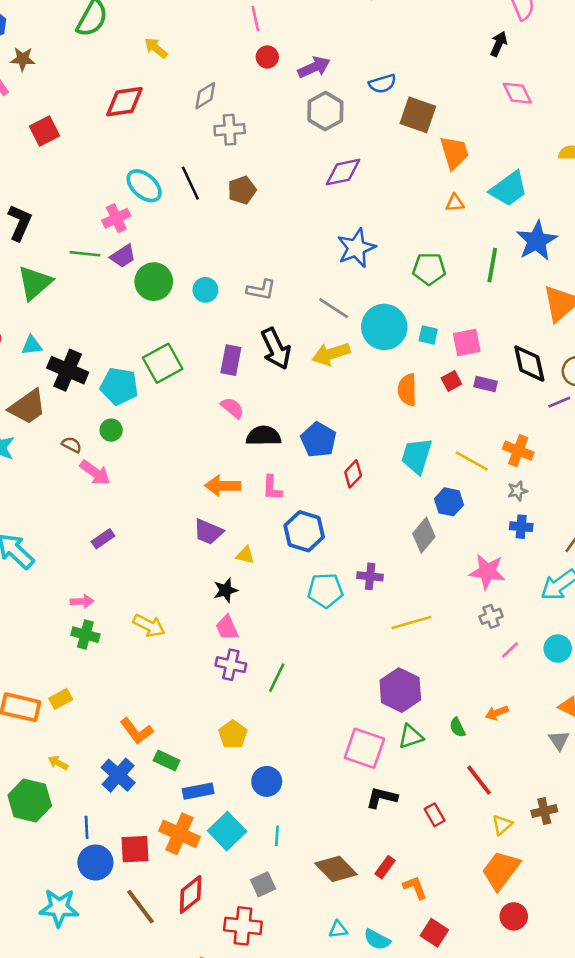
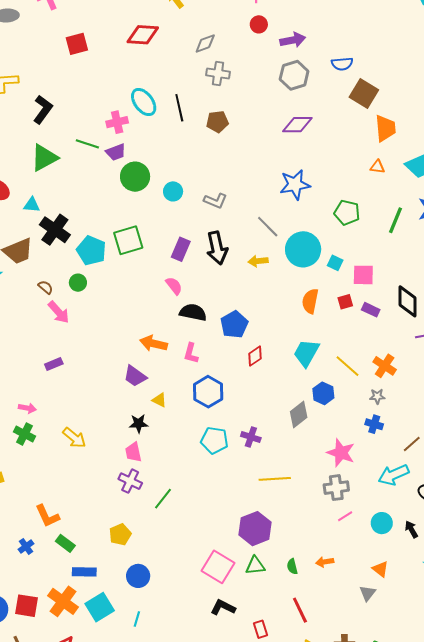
yellow arrow: (331, 354) -> (258, 261), size x0.7
gray cross: (491, 616) -> (336, 488), size x1.4
blue cross: (118, 775) -> (26, 546), size x0.6

